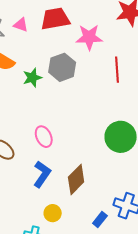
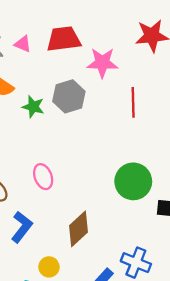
green star: (32, 78) -> (33, 107), turned 30
blue L-shape: (42, 174) -> (22, 227), moved

